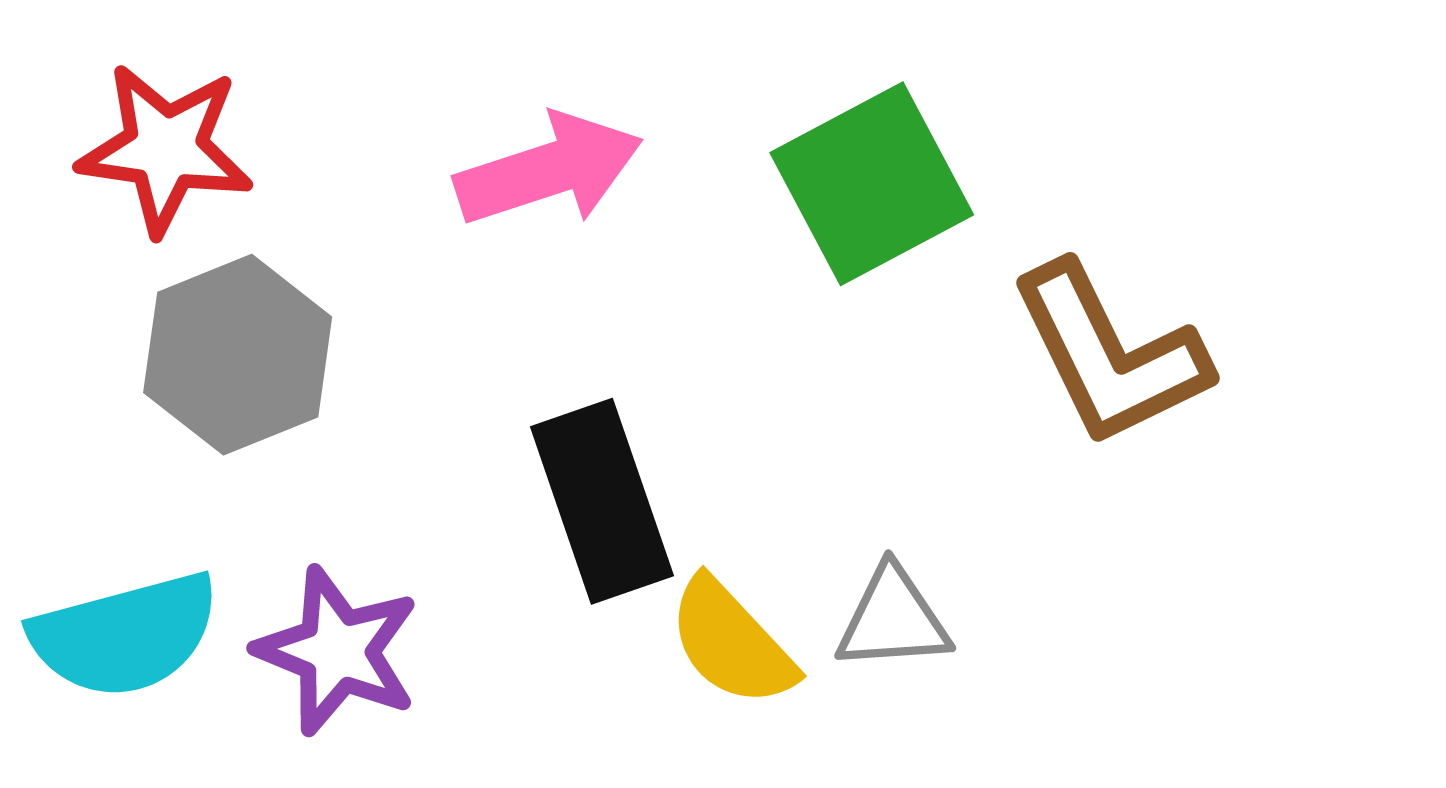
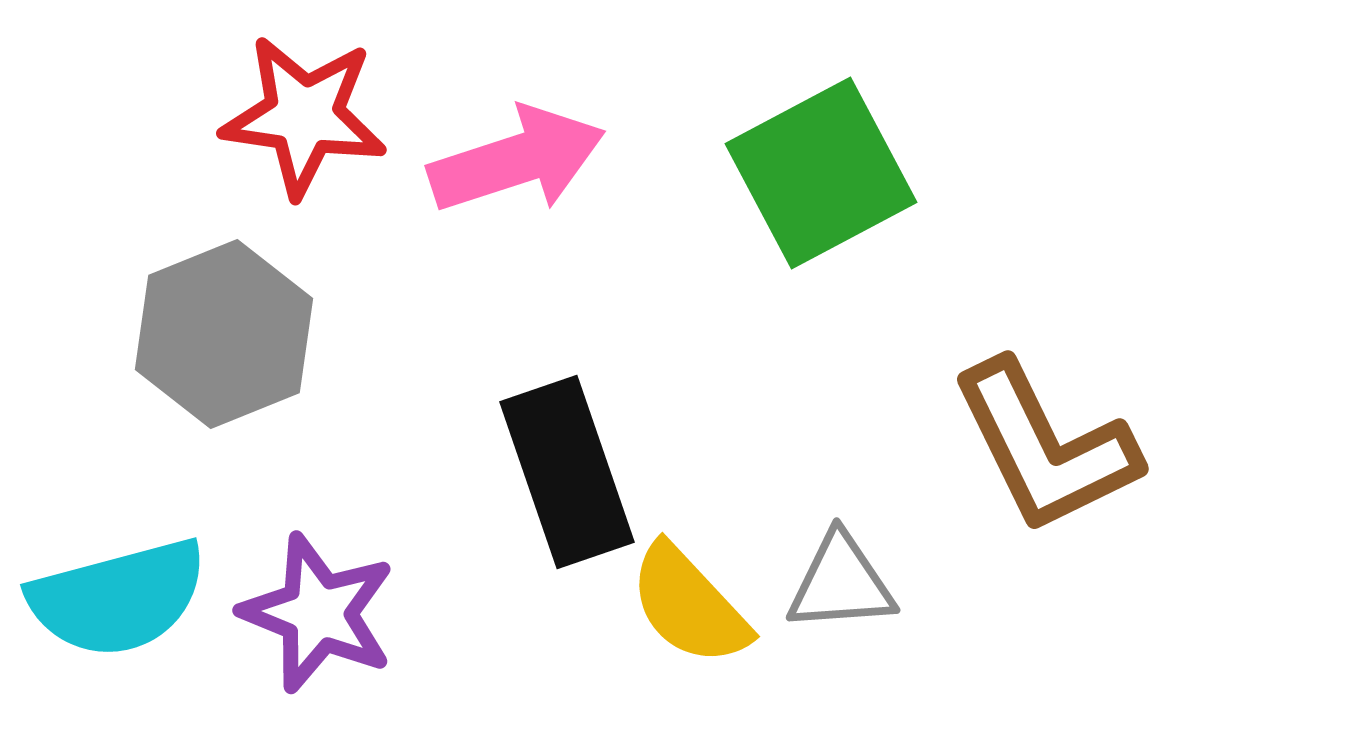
red star: (165, 149) -> (304, 116), moved
brown L-shape: (1110, 355) -> (1045, 447), moved

